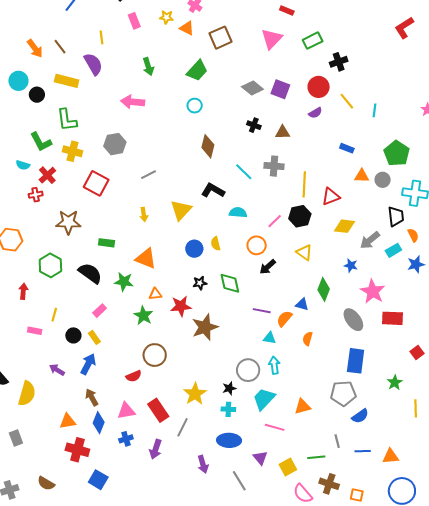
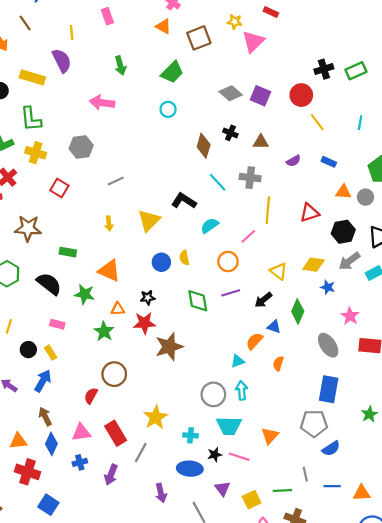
yellow star: (166, 17) -> (235, 22), moved
green rectangle: (313, 41) -> (356, 71), moved
brown line: (60, 47) -> (25, 23), moved
yellow line: (347, 101) -> (317, 122), moved
purple semicircle: (315, 113) -> (293, 161), moved
brown diamond: (208, 146) -> (204, 146), moved
red square: (96, 183) -> (59, 188), size x0.7
yellow line: (304, 184) -> (268, 210), moved
cyan semicircle: (238, 213) -> (210, 226), turned -42
black hexagon: (300, 216) -> (343, 232), moved
yellow diamond: (344, 226) -> (314, 265), moved
black arrow: (268, 267) -> (263, 300), moved
black star: (200, 283) -> (148, 298), moved
pink star: (373, 291) -> (350, 316), size x0.7
pink rectangle: (100, 311) -> (57, 324), turned 56
purple line: (262, 311) -> (231, 293), moved, turned -30
cyan triangle: (270, 338) -> (238, 361), turned -32
red semicircle: (134, 376) -> (91, 396), turned 140
black star: (229, 388) -> (215, 455), moved
cyan trapezoid: (264, 399) -> (229, 426), turned -135
orange triangle: (303, 407) -> (270, 436), turned -36

